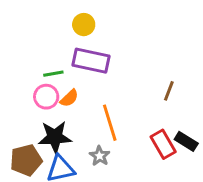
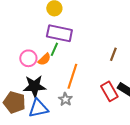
green line: (53, 74) -> (54, 49), moved, turned -56
orange line: (110, 123) -> (72, 76), turned 35
brown pentagon: (26, 160) -> (14, 102), turned 30

